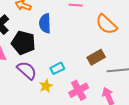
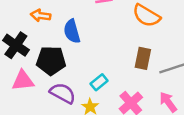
brown rectangle: (96, 57) -> (143, 58), turned -36

